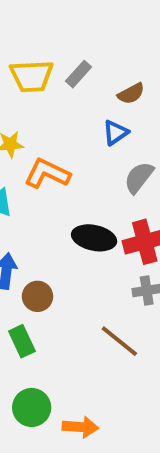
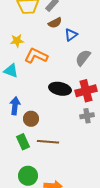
brown semicircle: (131, 94) -> (55, 23), moved
brown line: (119, 341) -> (48, 142), moved, turned -35

